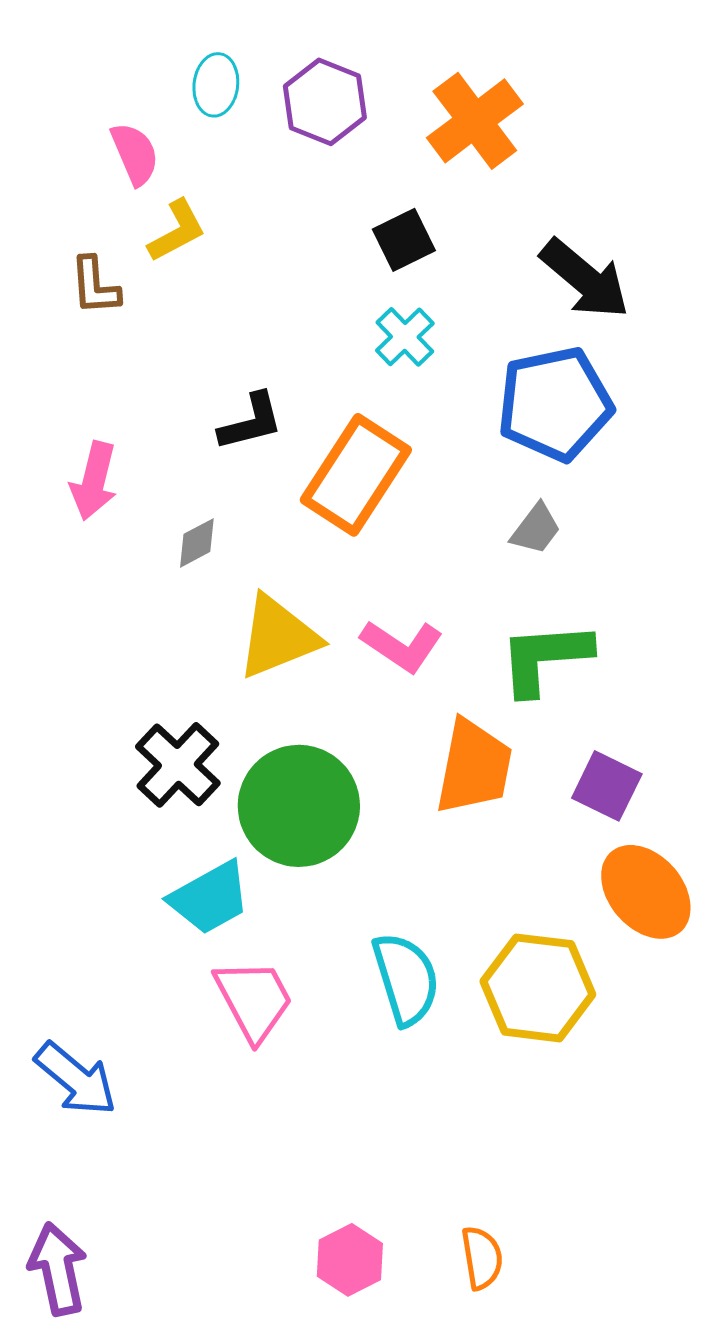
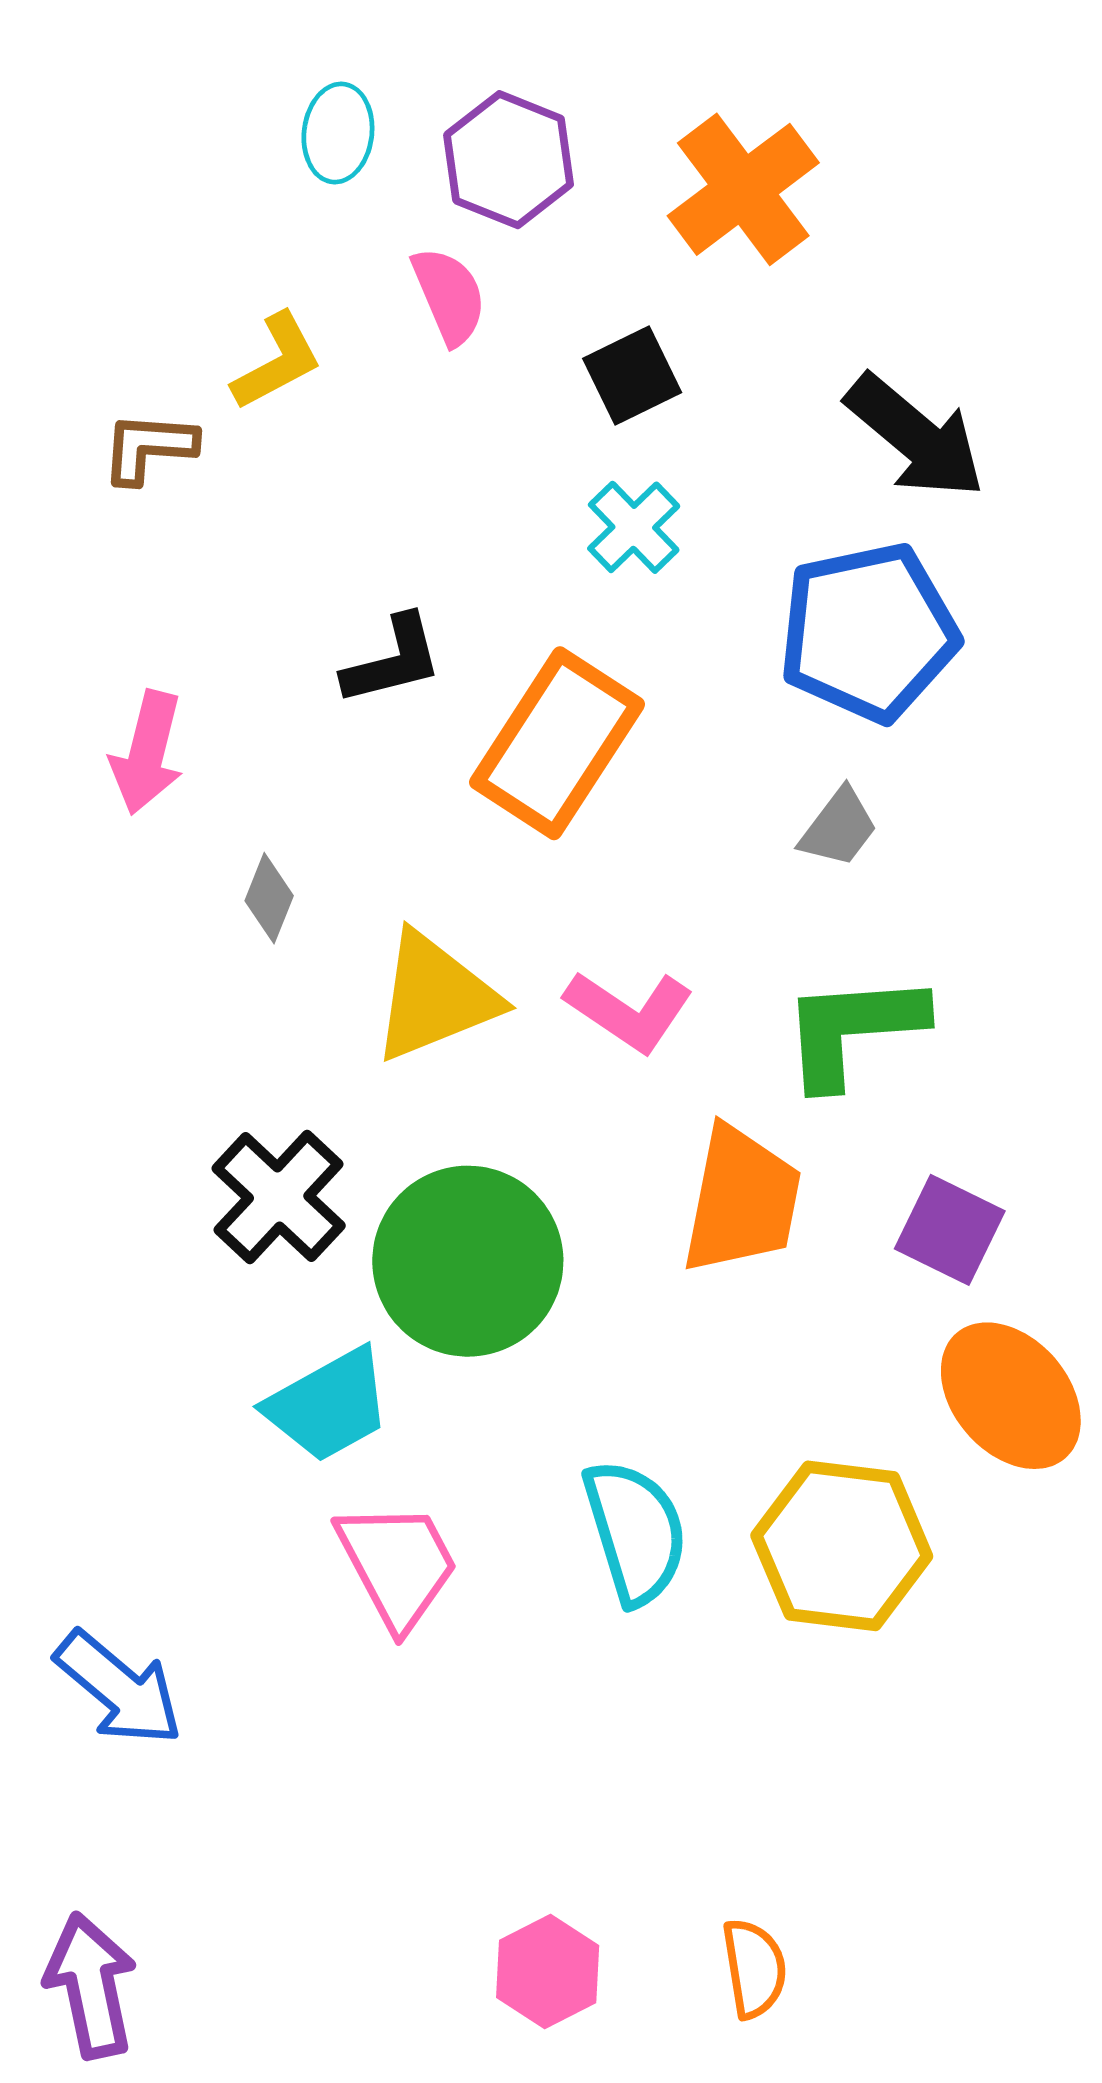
pink semicircle: (135, 154) -> (449, 296), moved
brown L-shape: (95, 286) -> (149, 448), turned 98
gray diamond: (197, 543) -> (269, 898), moved, turned -40

